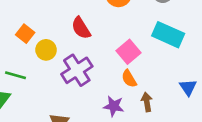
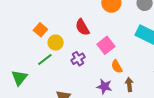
pink square: (128, 52) -> (106, 45), moved
purple cross: (77, 70) -> (78, 59), size x0.6
green line: (15, 75) -> (45, 59), moved, turned -56

